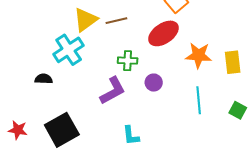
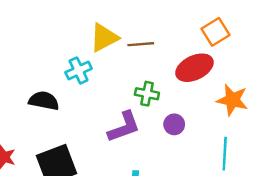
cyan cross: (69, 50) -> (79, 70), size x0.7
black semicircle: (44, 79) -> (44, 101), size x1.4

